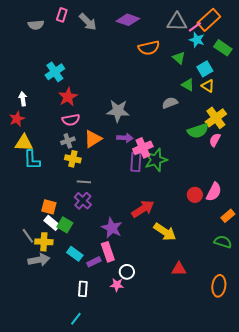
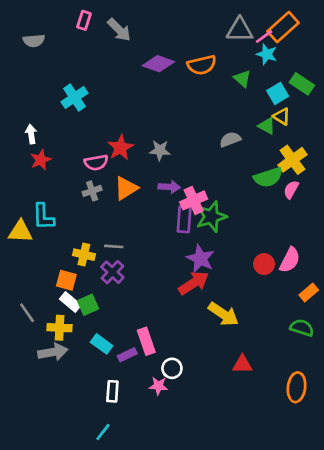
purple diamond: (128, 20) -> (158, 64), moved
gray semicircle: (36, 25) -> (34, 41), moved
green rectangle: (223, 48) -> (302, 84), moved
green triangle: (188, 85) -> (267, 126), moved
red star: (68, 97) -> (121, 148), moved
gray star: (118, 111) -> (160, 150), size x0.7
red star: (17, 119) -> (41, 160), moved
yellow triangle: (24, 143) -> (20, 232), moved
yellow cross: (73, 159) -> (84, 255), moved
green square: (65, 225) -> (88, 305), turned 35
purple star: (112, 228) -> (200, 259), moved
gray line: (28, 236) -> (27, 313), moved

